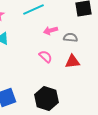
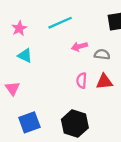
pink semicircle: (45, 56) -> (82, 80), moved, turned -128

